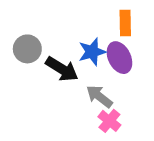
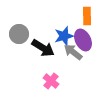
gray arrow: (99, 96) -> (73, 52), moved
pink cross: (109, 121) -> (51, 81), moved

